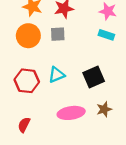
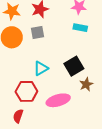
red hexagon: (27, 81) -> (26, 91), moved
brown star: (104, 109) -> (86, 84), moved

